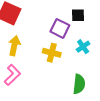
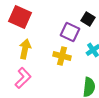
black square: (78, 15) -> (88, 19), turned 32

